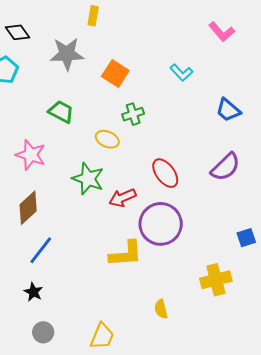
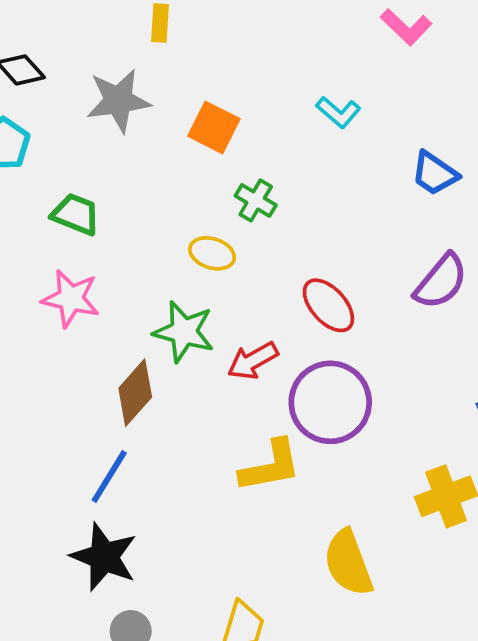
green trapezoid: (61, 112) -> (76, 214), moved
green cross: (133, 114) -> (256, 200), turned -35
brown diamond: (28, 208) -> (135, 393), moved
black star: (33, 292) -> (104, 557), size x1.8
yellow semicircle: (161, 309) -> (348, 563), size x1.8

